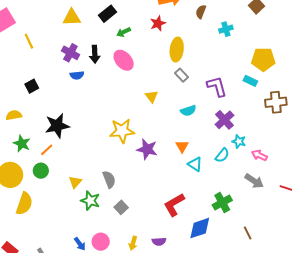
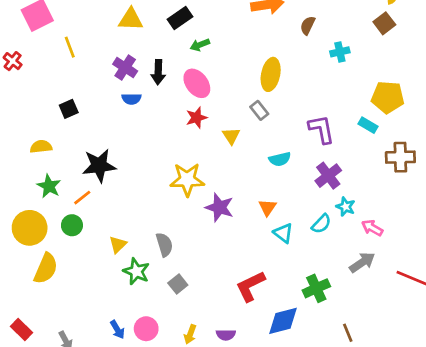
red star: (158, 23) -> (196, 118), moved
gray rectangle: (181, 75) -> (259, 110), moved
gray arrow: (254, 181) -> (362, 262), turned -72

